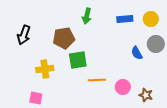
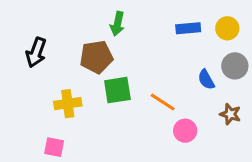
green arrow: (87, 16) -> (117, 24), moved
orange line: (97, 80) -> (163, 102), moved, turned 36
brown star: (146, 95) -> (230, 114), moved

